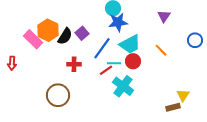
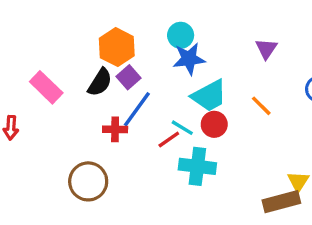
orange hexagon: (48, 30) -> (117, 47), moved
blue line: (102, 48) -> (137, 109), moved
cyan line: (114, 63) -> (182, 128), turned 32
cyan cross: (123, 86) -> (197, 166), turned -30
brown rectangle: (173, 107) -> (281, 202), size x1.5

